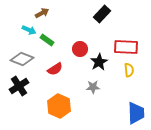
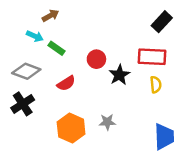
black rectangle: (102, 14) -> (162, 22), moved
gray star: (93, 87) -> (107, 122), moved

